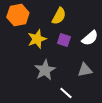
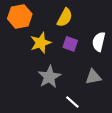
white semicircle: (90, 38) -> (99, 42), turned 144

